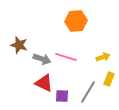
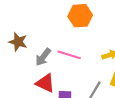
gray arrow: (42, 59) -> (43, 57), turned 108

